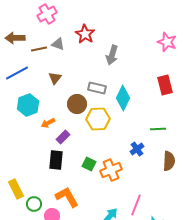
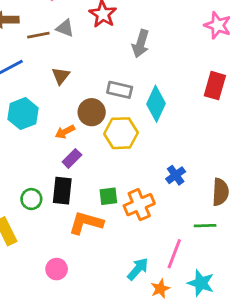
red rectangle: (165, 85) -> (215, 86), turned 30
orange arrow: (48, 123) -> (65, 132), moved
green line: (158, 129) -> (205, 226), moved
green square: (89, 164) -> (108, 196), turned -32
orange L-shape: (67, 197) -> (86, 223), moved, turned -45
green circle: (34, 204) -> (31, 199), moved

